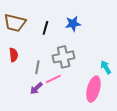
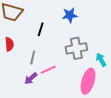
black line: (45, 28) -> (41, 29), moved
gray cross: (64, 57) -> (76, 48), moved

